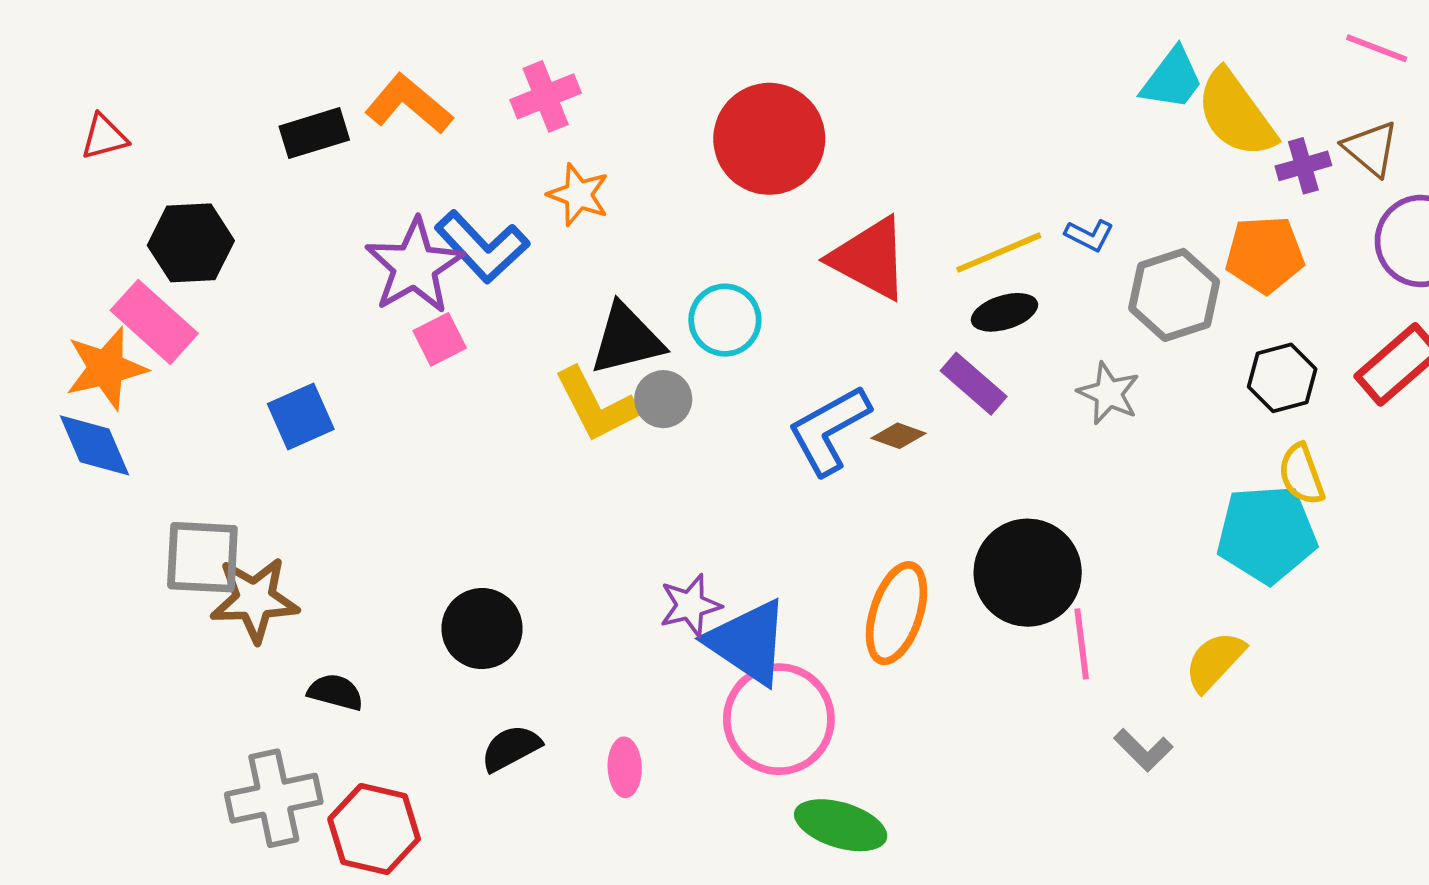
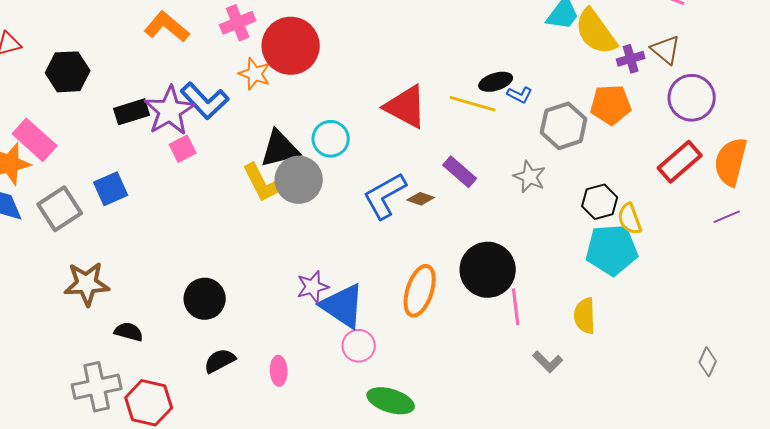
black rectangle: (314, 133) -> (132, 112), moved
red circle: (769, 139) -> (291, 46), moved
black hexagon: (191, 243) -> (68, 72), moved
yellow line: (999, 253) -> (473, 104), turned 39
black ellipse: (1004, 312) -> (496, 82), moved
black hexagon: (1282, 378) -> (600, 202), moved
gray circle: (663, 399) -> (299, 180), size x1.6
gray square: (202, 557) -> (60, 209), moved, turned -36
yellow semicircle: (1215, 661) -> (585, 316), turned -45
pink circle: (779, 719) -> (359, 346), size x0.6

